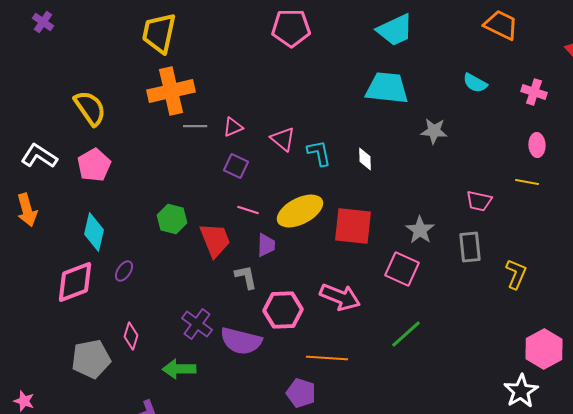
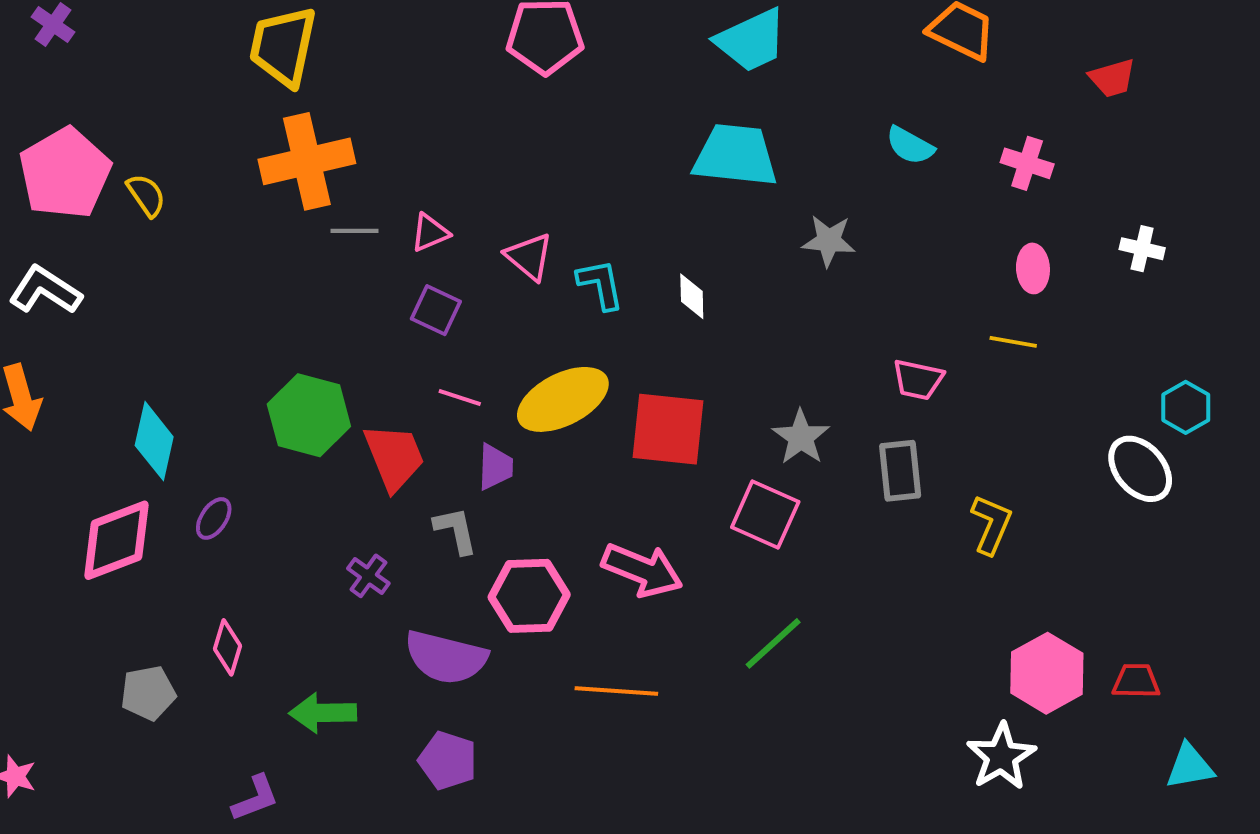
yellow semicircle: (90, 108) -> (146, 195), size x0.6
pink pentagon: (94, 165) -> (65, 173), moved, size x1.4
green hexagon: (172, 219) -> (309, 415), size x1.4
purple cross: (197, 324) -> (368, 576), moved, size x0.7
gray pentagon: (91, 359) -> (148, 693), size x0.7
purple pentagon: (301, 393) -> (448, 760), moved

